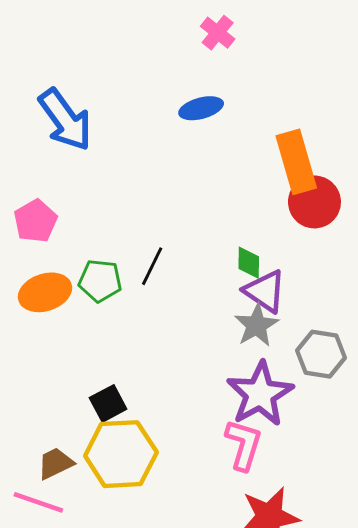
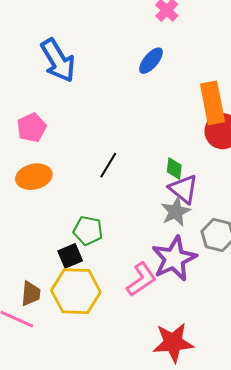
blue ellipse: (201, 108) -> (151, 61), turned -40
green pentagon: (100, 281) -> (88, 231), moved
pink L-shape: (244, 445) -> (141, 279), moved, turned 33
brown trapezoid: (55, 463) -> (31, 294), turned 116

